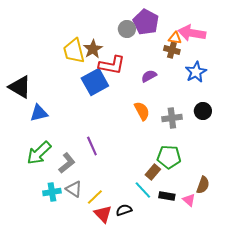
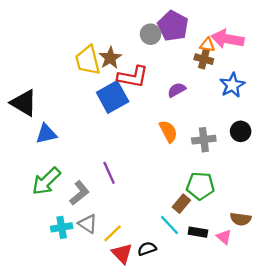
brown semicircle: (203, 185) -> (241, 219), turned 78

